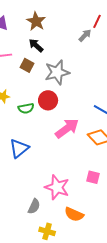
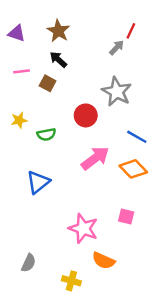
gray star: (57, 72) -> (117, 92), moved, turned -30
red circle: (48, 100) -> (86, 115), moved
gray semicircle: (34, 206) -> (29, 263), moved

